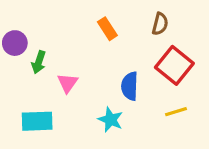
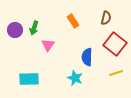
green arrow: (39, 62) -> (34, 28), moved
pink triangle: (67, 83) -> (48, 45), moved

